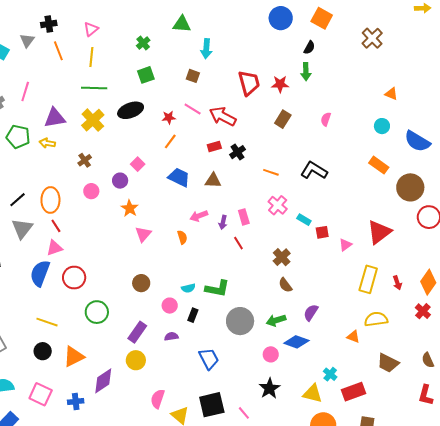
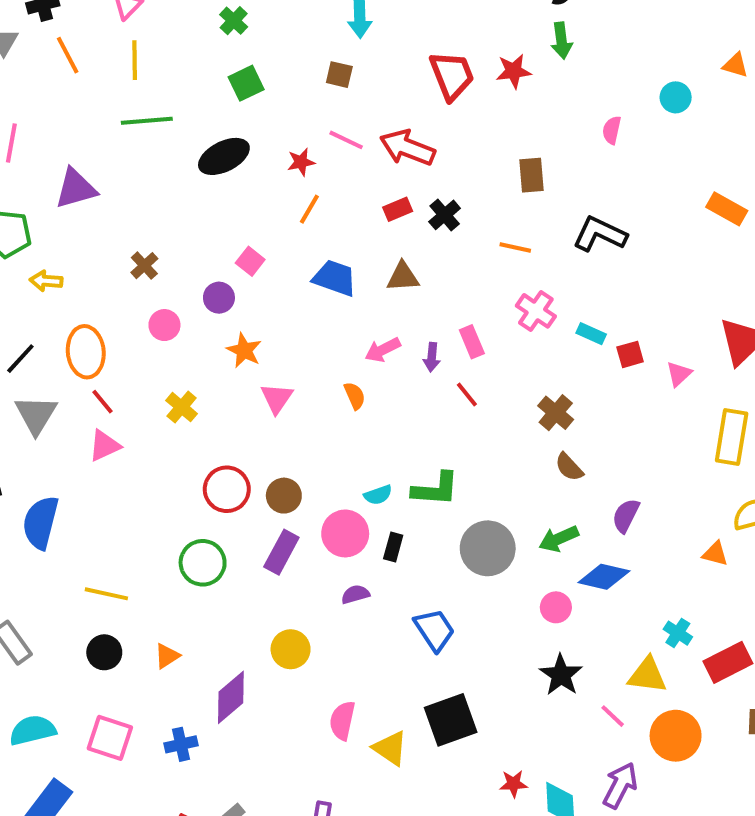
brown rectangle: (283, 119) -> (532, 175), moved, turned -30
yellow cross: (93, 120) -> (182, 407), moved, size x0.7
cyan circle: (382, 126) -> (676, 97), moved
yellow arrow: (47, 143) -> (46, 281), moved
blue semicircle: (40, 273) -> (41, 522), moved
red circle: (74, 278) -> (227, 489), moved
pink circle: (170, 306) -> (345, 533), size x1.5
purple rectangle: (137, 332) -> (281, 552), moved
orange triangle: (74, 357) -> (167, 656), size x0.6
pink line: (244, 413) -> (613, 716), moved

